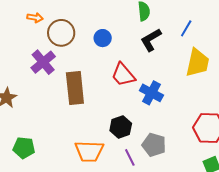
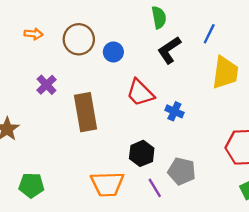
brown circle: (61, 33) -> (79, 39), moved
purple cross: (43, 62) -> (47, 85), size x0.7
blue cross: (151, 93) -> (174, 111), size x0.7

